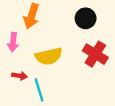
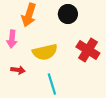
black circle: (86, 18) -> (68, 14), moved
cyan line: (39, 90) -> (52, 84), moved

